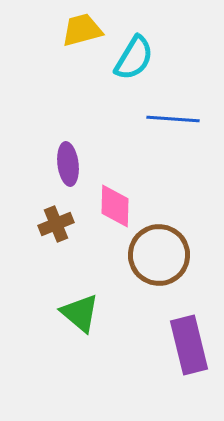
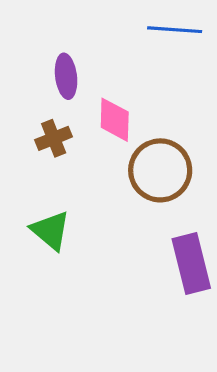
green triangle: (80, 313) -> (51, 230), moved

